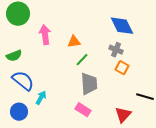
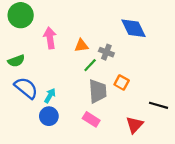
gray cross: (116, 50) -> (106, 52), moved
orange square: (122, 68) -> (122, 83), moved
cyan arrow: (41, 98) -> (50, 96), moved
blue circle: (19, 112) -> (49, 116), moved

